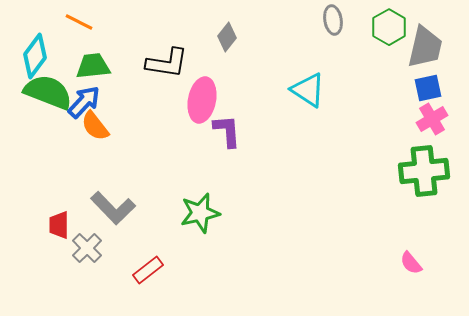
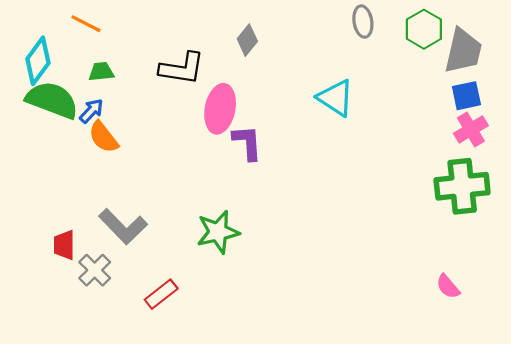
green trapezoid: (93, 66) -> (101, 72), size x0.7
blue arrow: (84, 102) -> (91, 111), size x0.7

